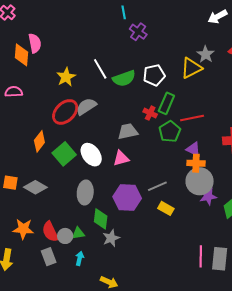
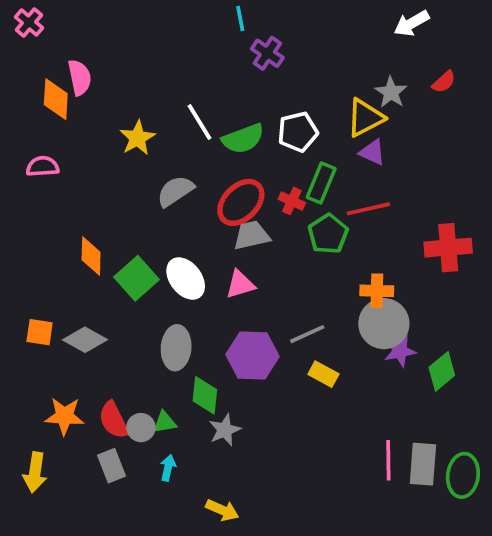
red ellipse: (65, 112) -> (241, 202), moved
orange diamond: (39, 141) -> (91, 256), turned -35
purple triangle: (193, 149) -> (372, 152), moved

